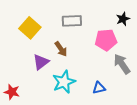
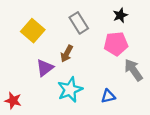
black star: (123, 19) -> (120, 15), moved
gray rectangle: (72, 21) -> (79, 23), turned 60
brown arrow: (61, 49) -> (67, 54), turned 63

